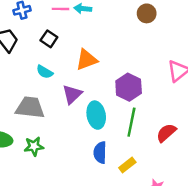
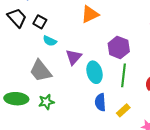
black square: (49, 39) -> (40, 22), moved
orange triangle: (87, 60) -> (90, 14), moved
gray trapezoid: (30, 108) -> (41, 71), turned -130

